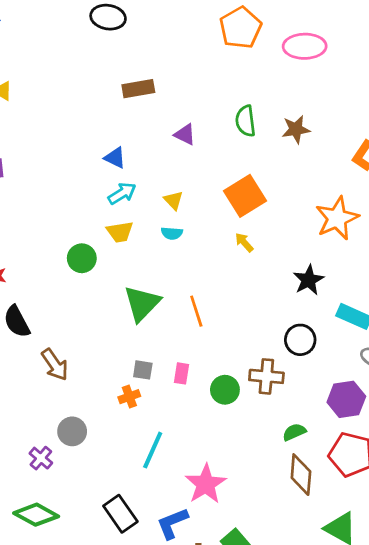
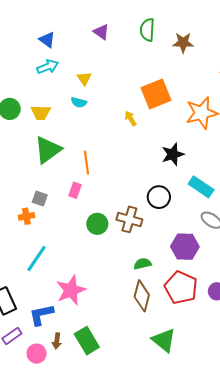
orange square: (245, 196) -> (156, 94), moved
yellow trapezoid: (120, 232) -> (41, 113), moved
pink rectangle: (182, 373) -> (75, 190), moved

